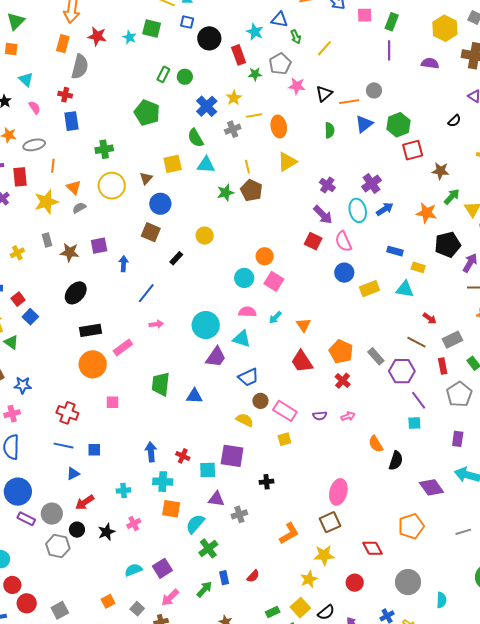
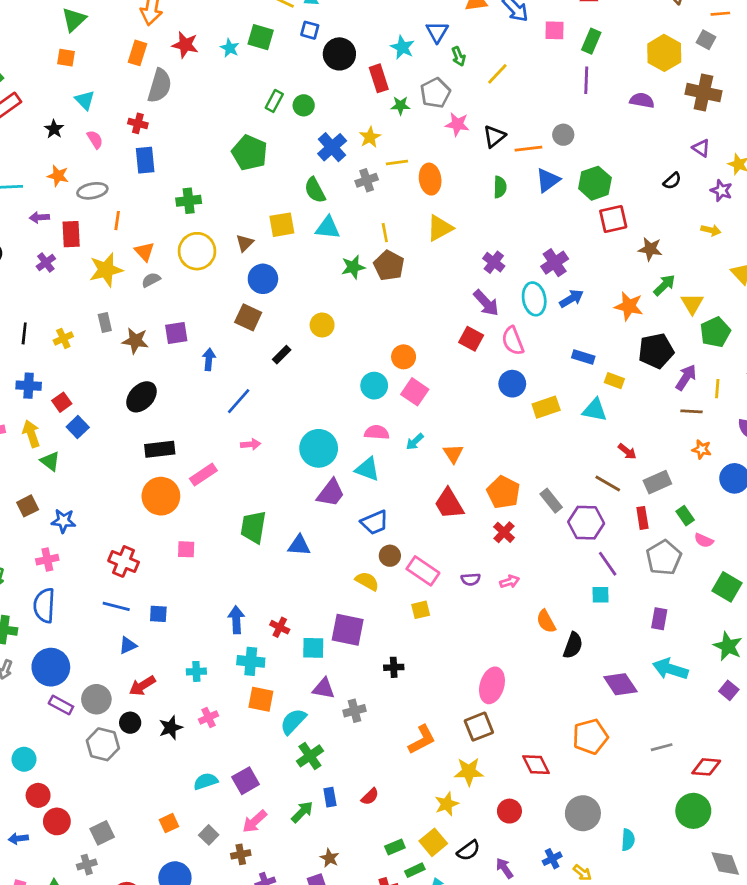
blue triangle: (280, 20) -> (437, 32), turned 48

